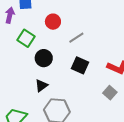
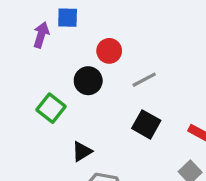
green square: (26, 38) -> (51, 108), moved
black circle: (44, 58) -> (88, 81), moved

